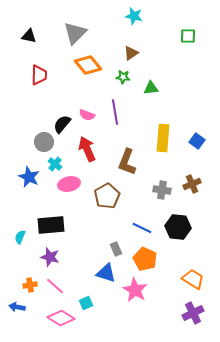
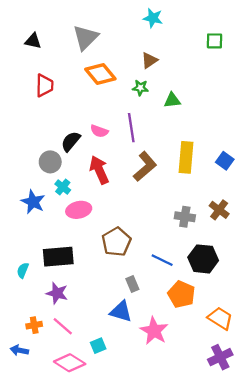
brown L-shape: (127, 162) -> (145, 166), moved, turned -152
brown cross: (192, 184) -> (219, 210), turned -30
brown pentagon: (107, 196) -> (116, 242), moved
orange pentagon: (145, 259) -> (181, 294), moved

